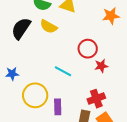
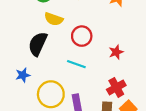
black semicircle: (21, 28) -> (38, 44), moved
red circle: (88, 49) -> (82, 36), moved

